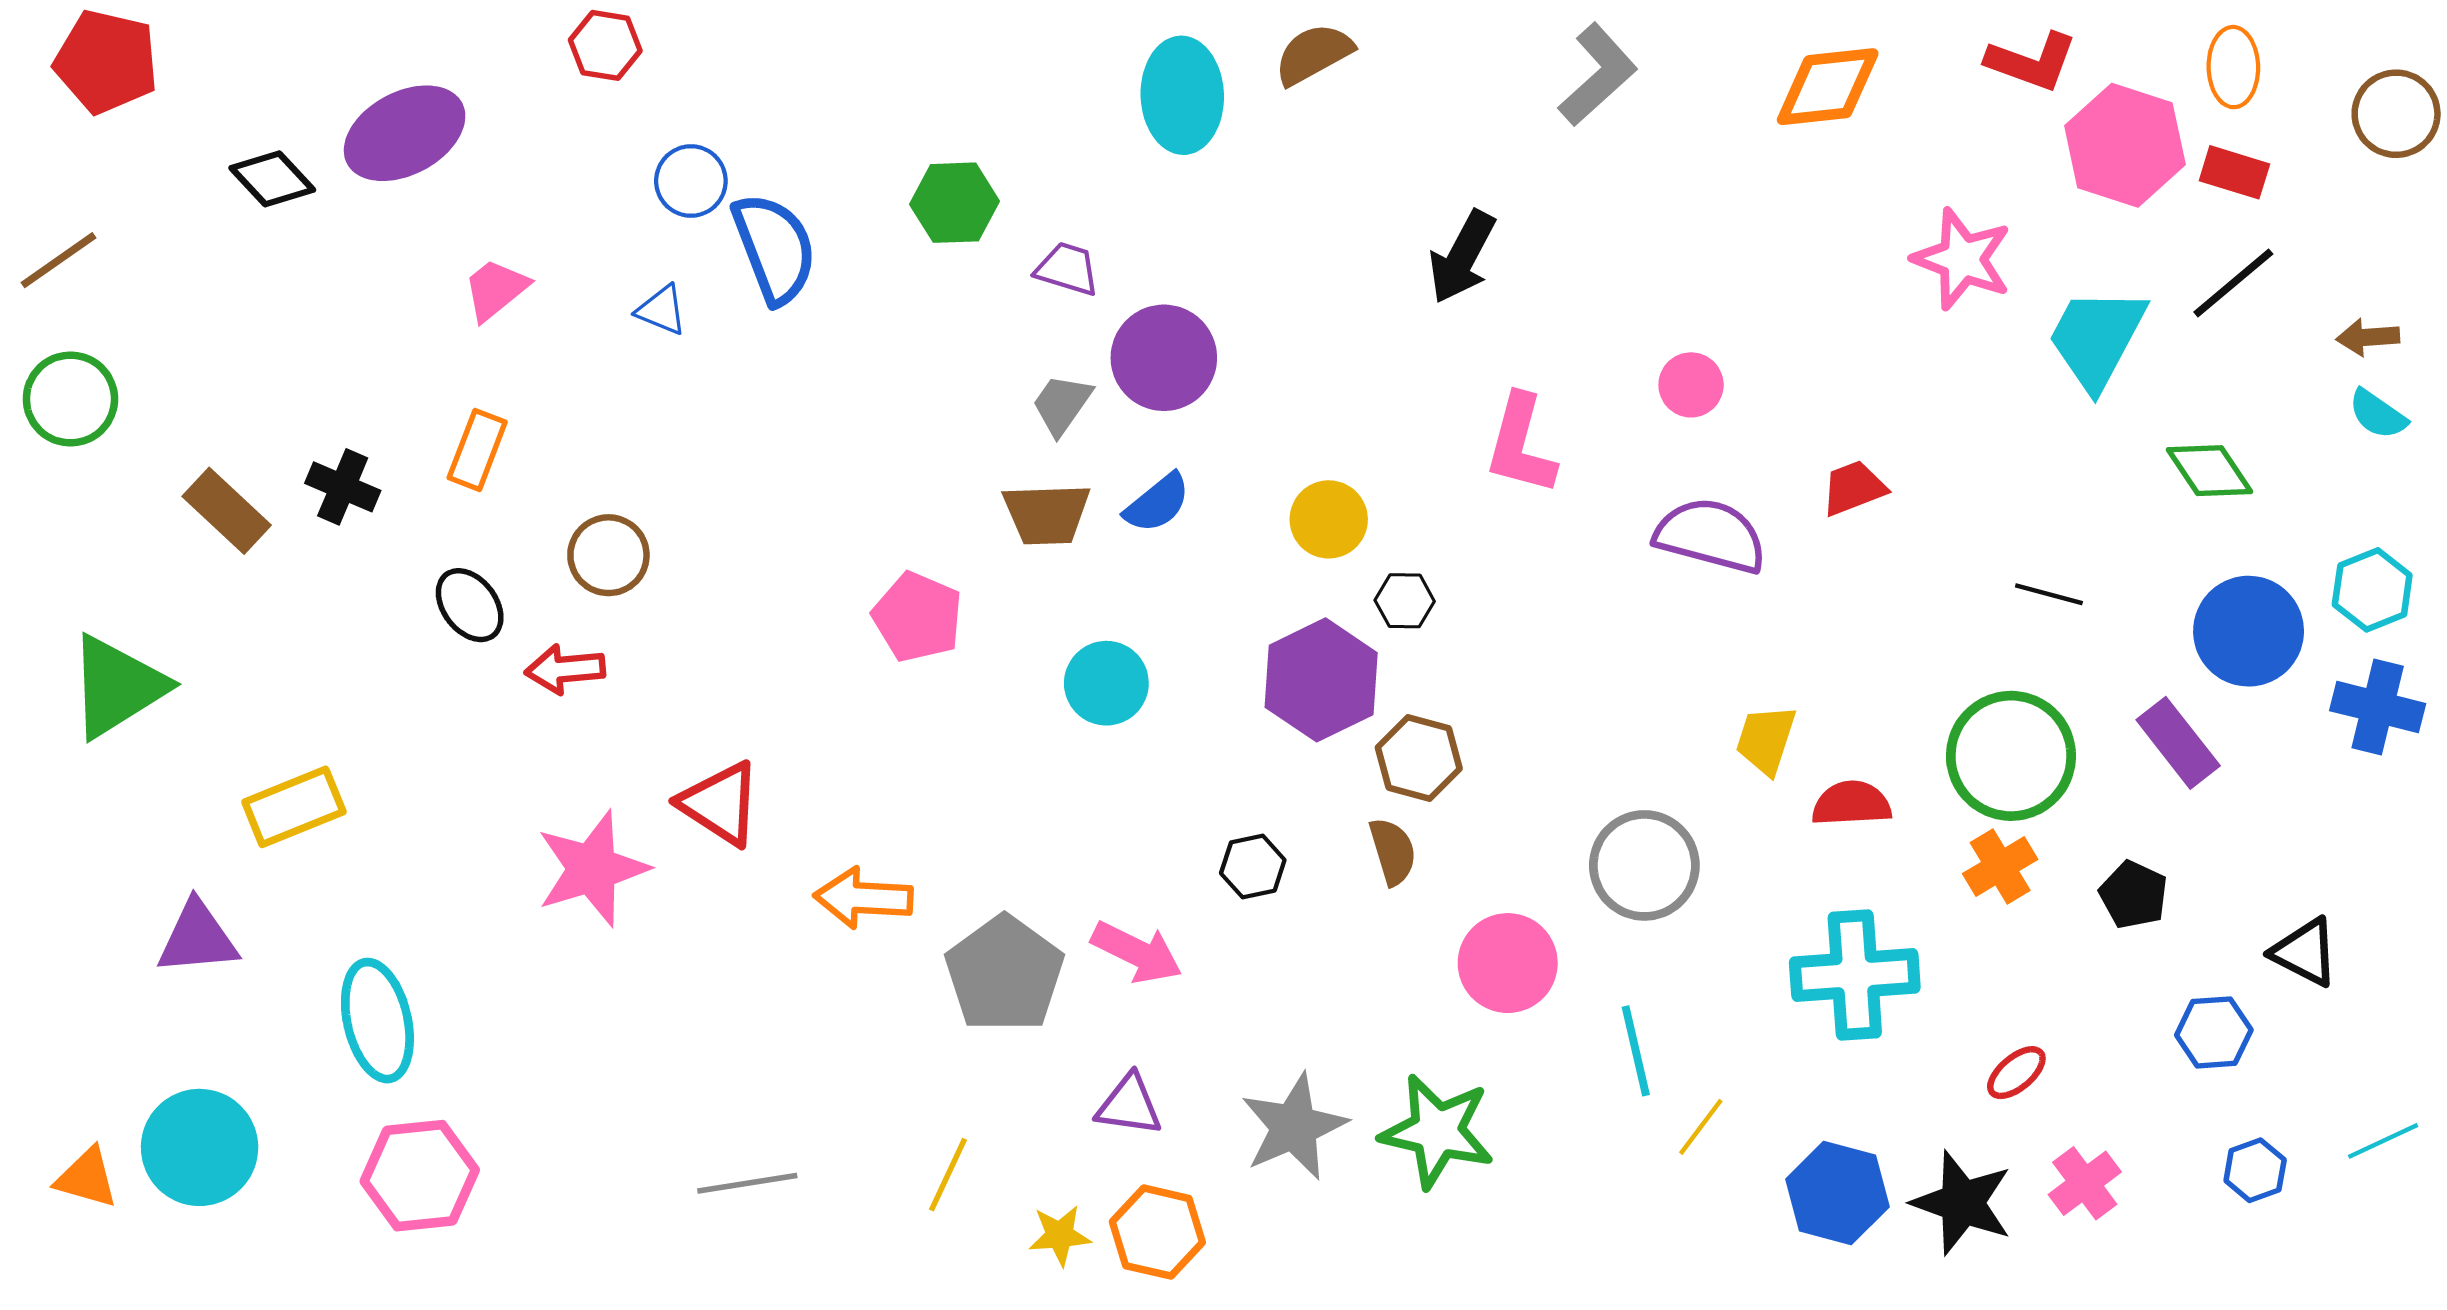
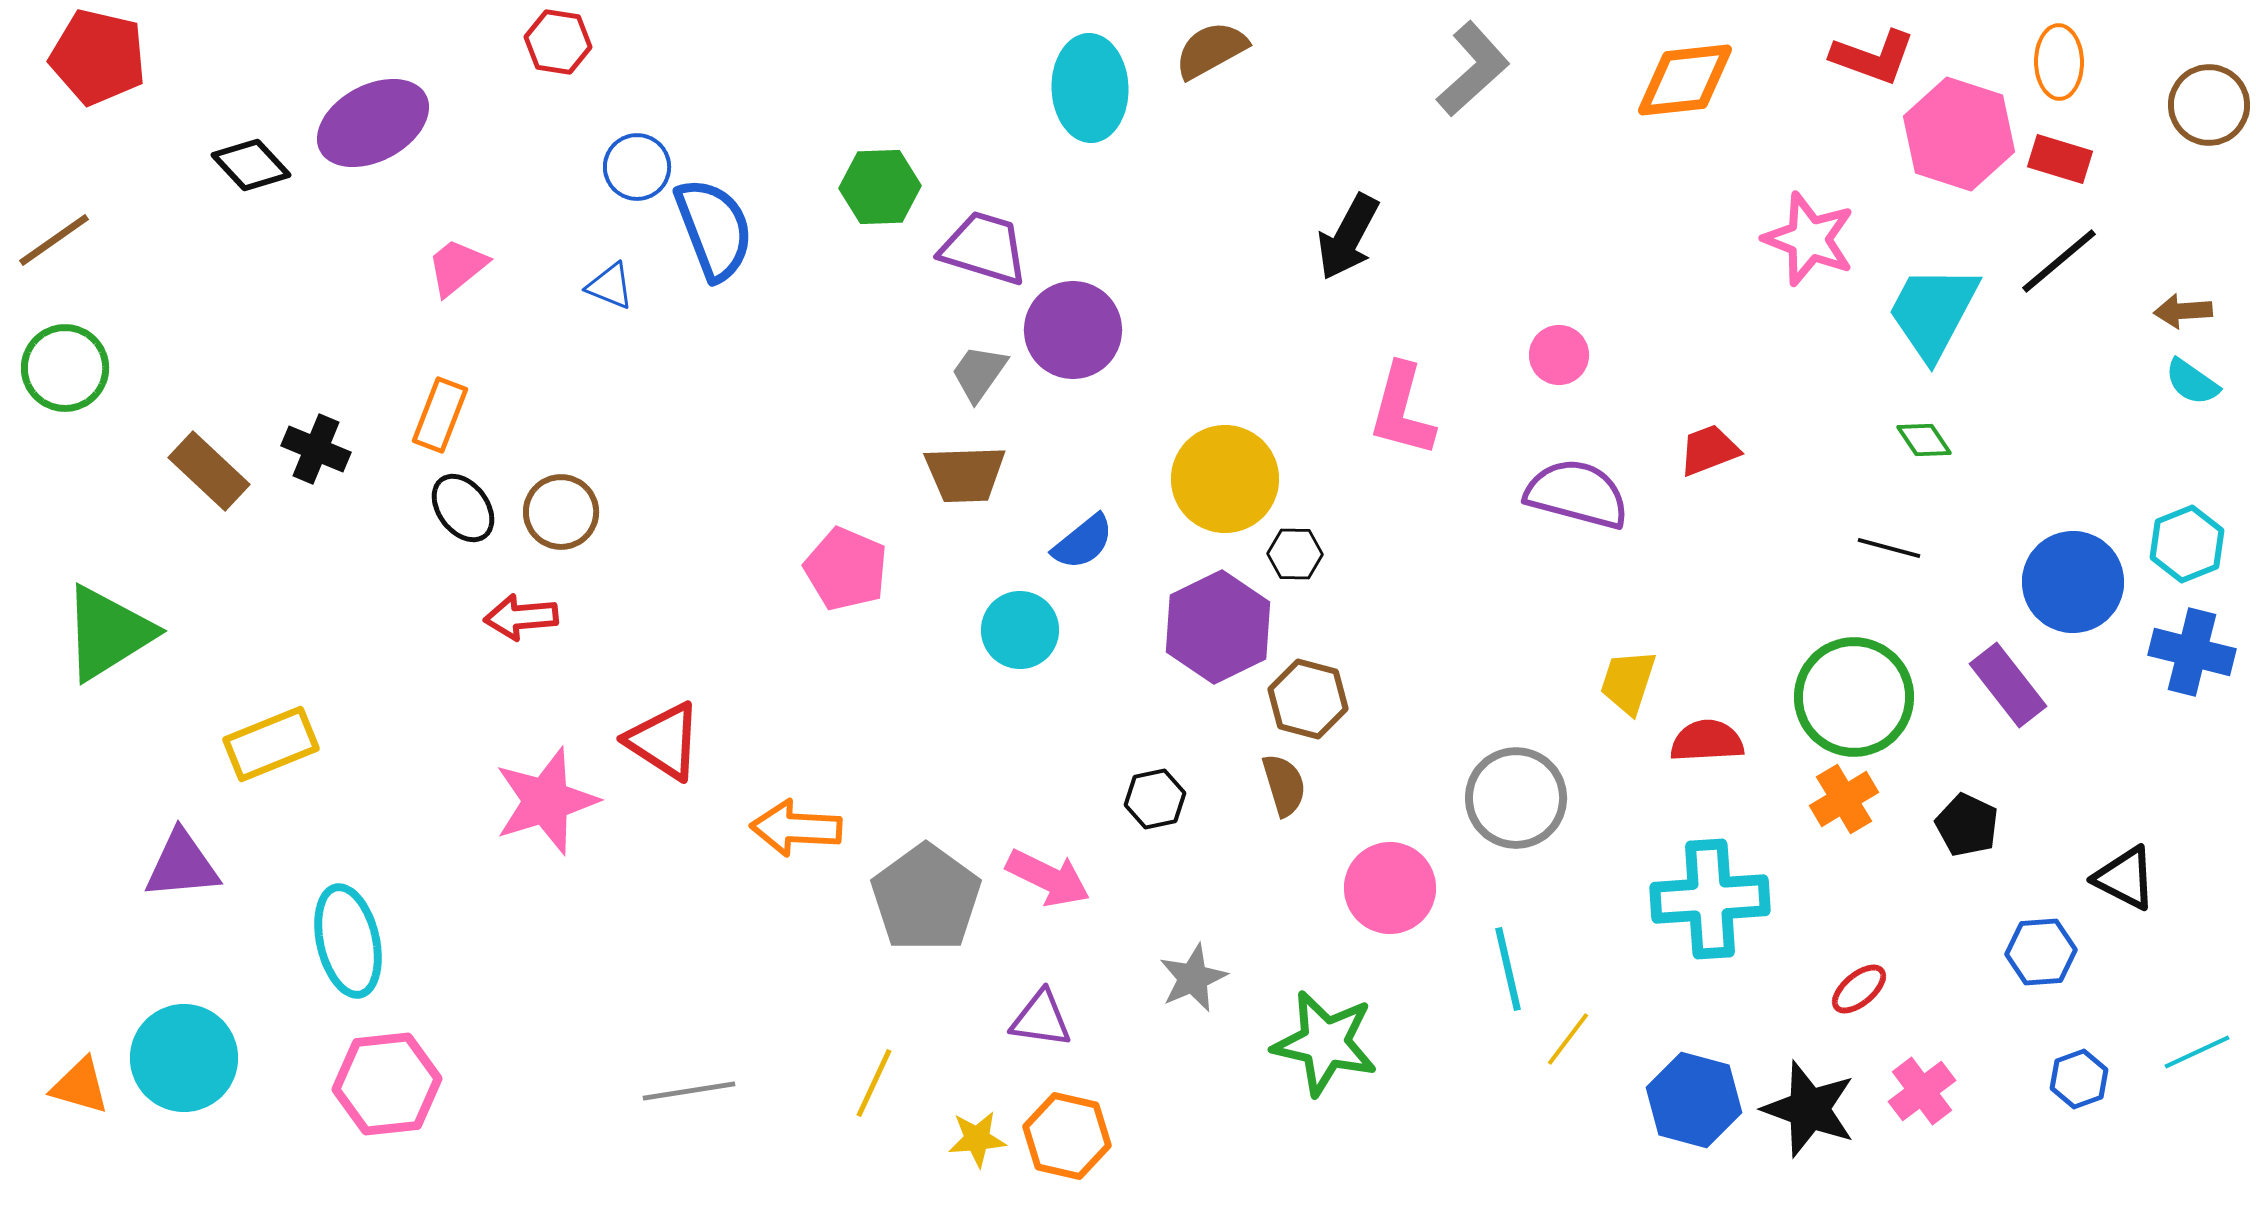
purple trapezoid: (1067, 269) -> (984, 248), size x1.5
green diamond: (2209, 471) -> (1924, 440), moved, size x0.7
blue semicircle: (1157, 503) -> (1083, 542), moved
yellow circle: (1329, 519) -> (1225, 479), size x1.5
black ellipse: (470, 605) -> (463, 508), moved
gray star: (1294, 1127) -> (1193, 978), moved, size x0.7

